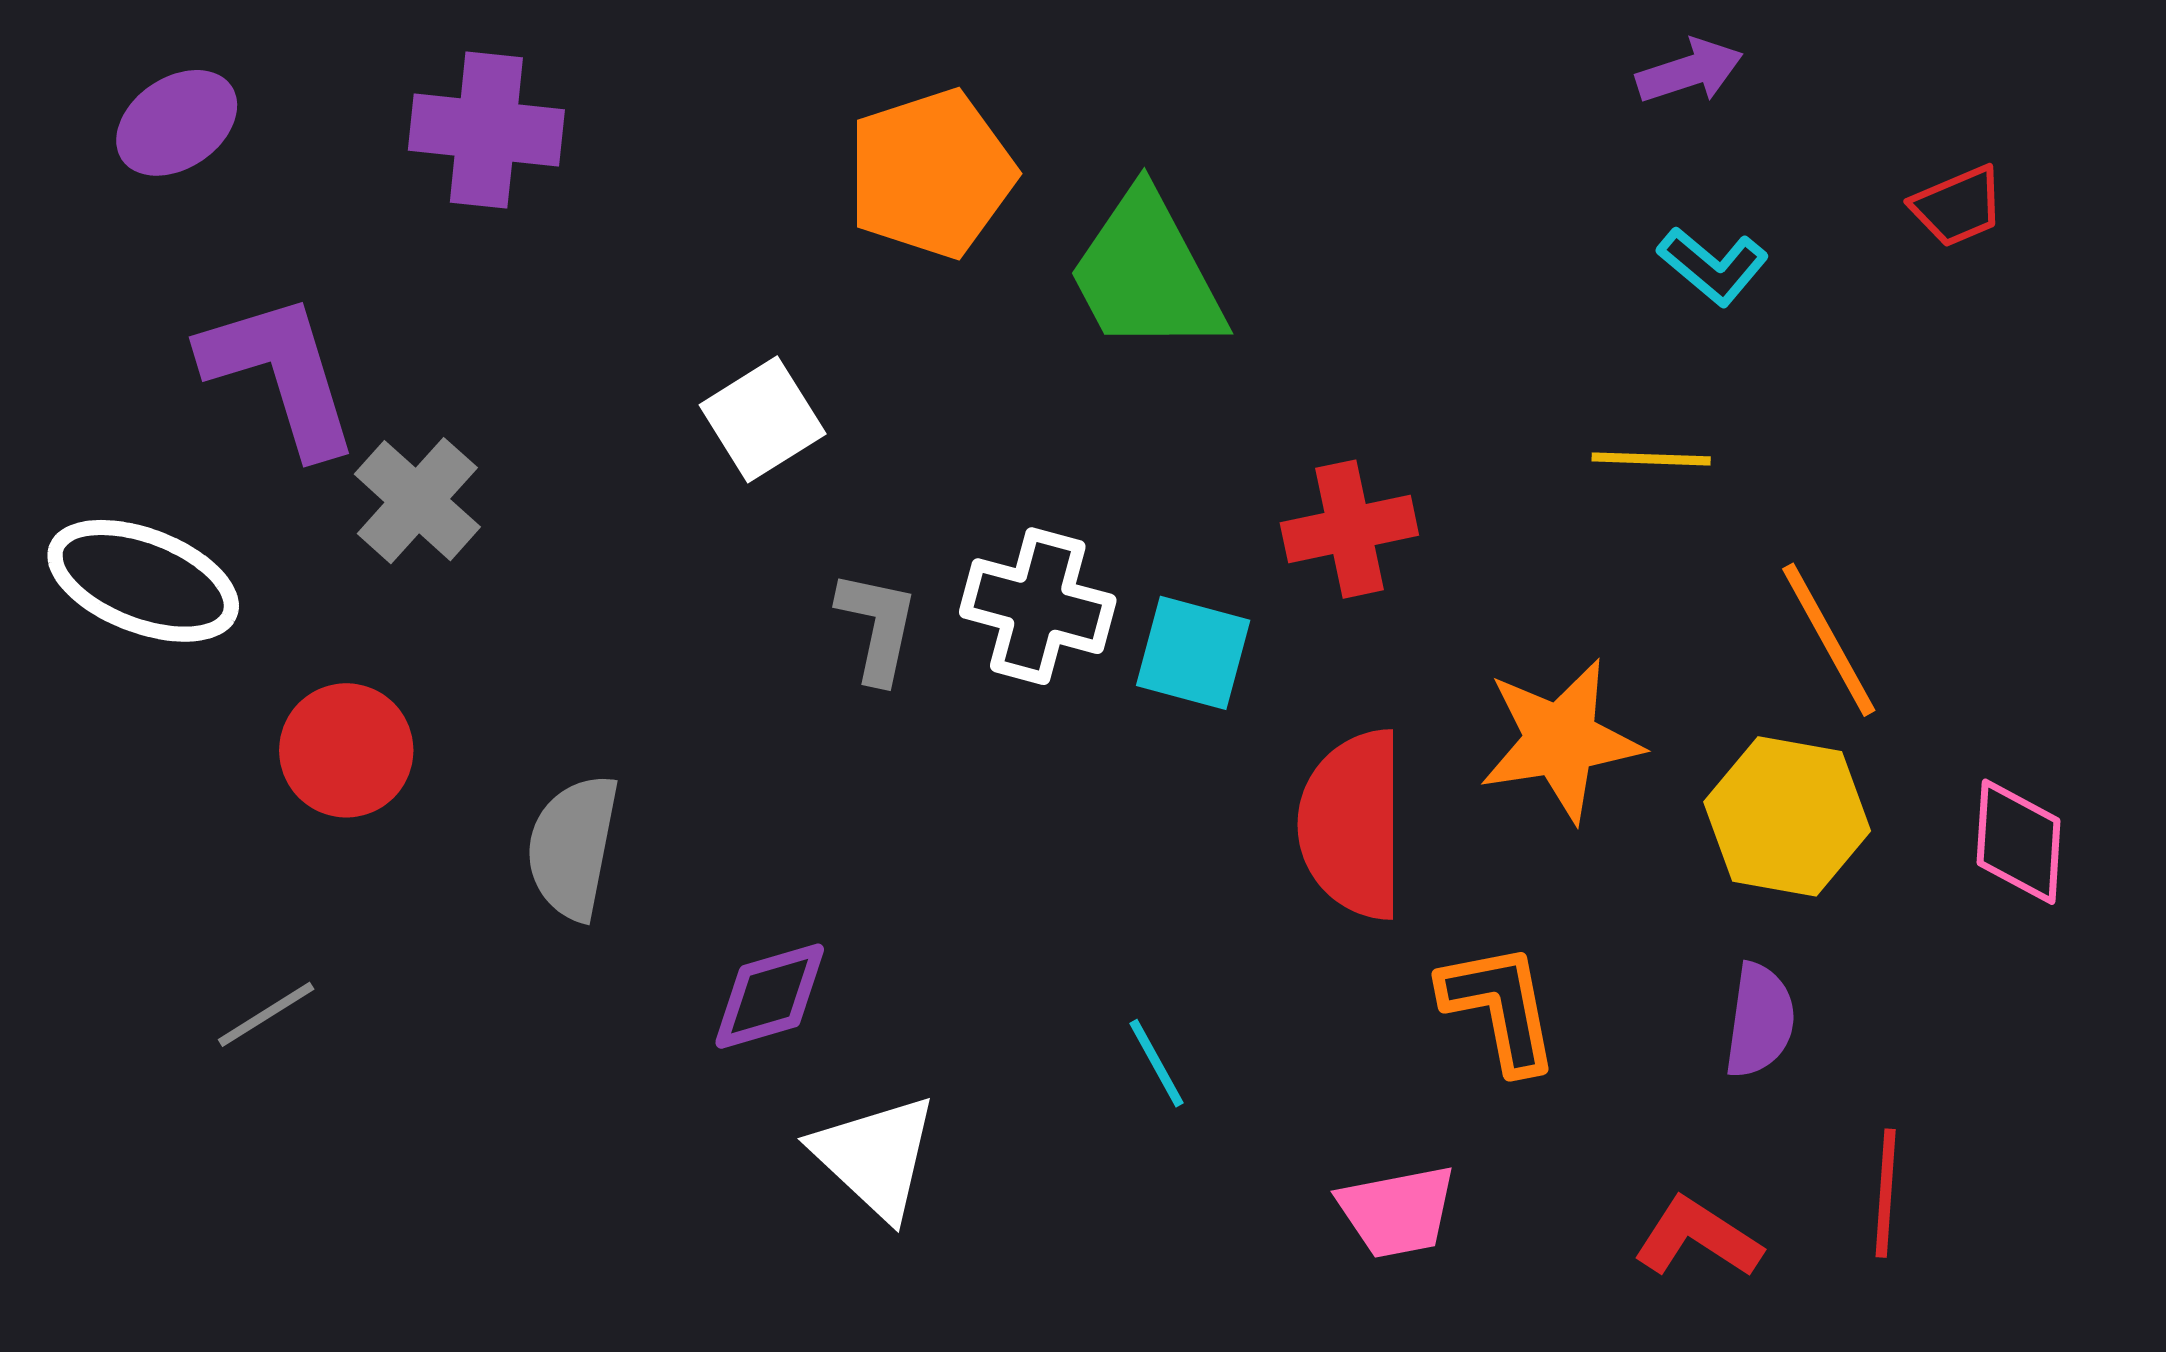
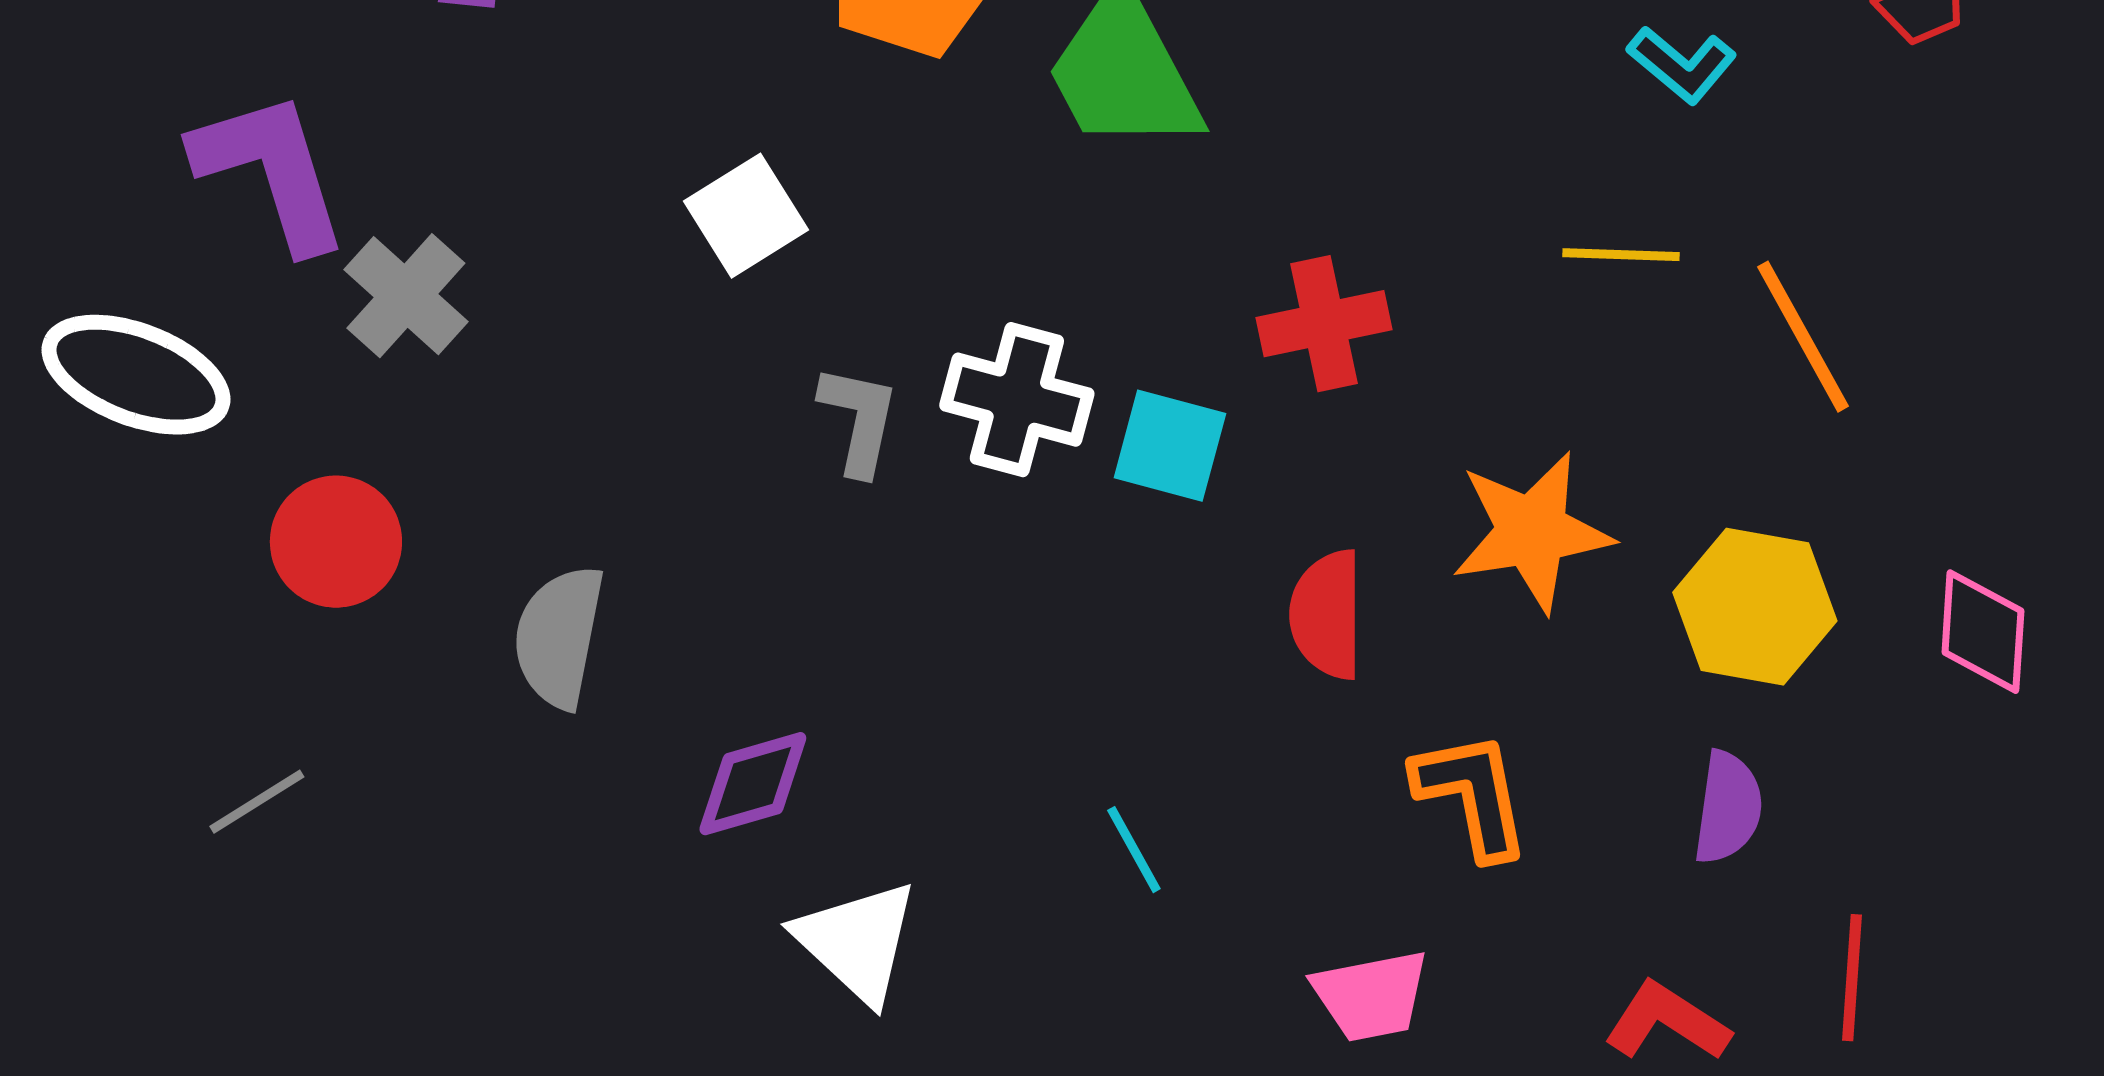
orange line: (1829, 640) -> (1803, 337), moved
red semicircle: (1353, 825) -> (1327, 615), size x0.7

